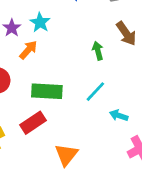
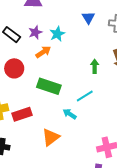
cyan arrow: (119, 115) -> (70, 114), moved
red rectangle: (33, 123) -> (22, 114), moved

